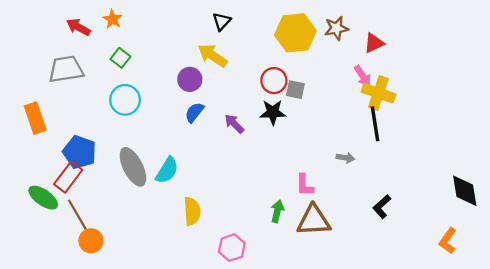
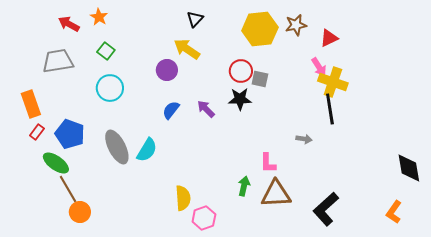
blue semicircle: (194, 112) -> (171, 110), moved
red rectangle: (68, 177) -> (37, 132), moved, size x0.6
green ellipse: (43, 198) -> (56, 163), moved
black L-shape: (382, 207) -> (326, 209), moved, size x1.6
yellow semicircle: (192, 211) -> (183, 198), moved

